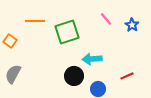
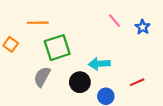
green square: (67, 32) -> (57, 48), moved
gray semicircle: (13, 74) -> (42, 77), moved

